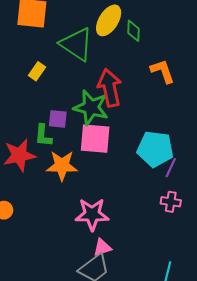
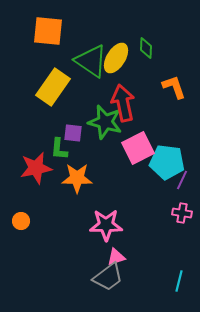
yellow ellipse: (109, 20) -> (116, 58), moved
yellow rectangle: (37, 71) -> (53, 87), size x2.0
pink square: (95, 139) -> (138, 148), moved, turned -32

